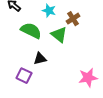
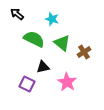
brown cross: (73, 19) -> (84, 52), moved
pink star: (88, 78) -> (67, 82), moved, turned -30

